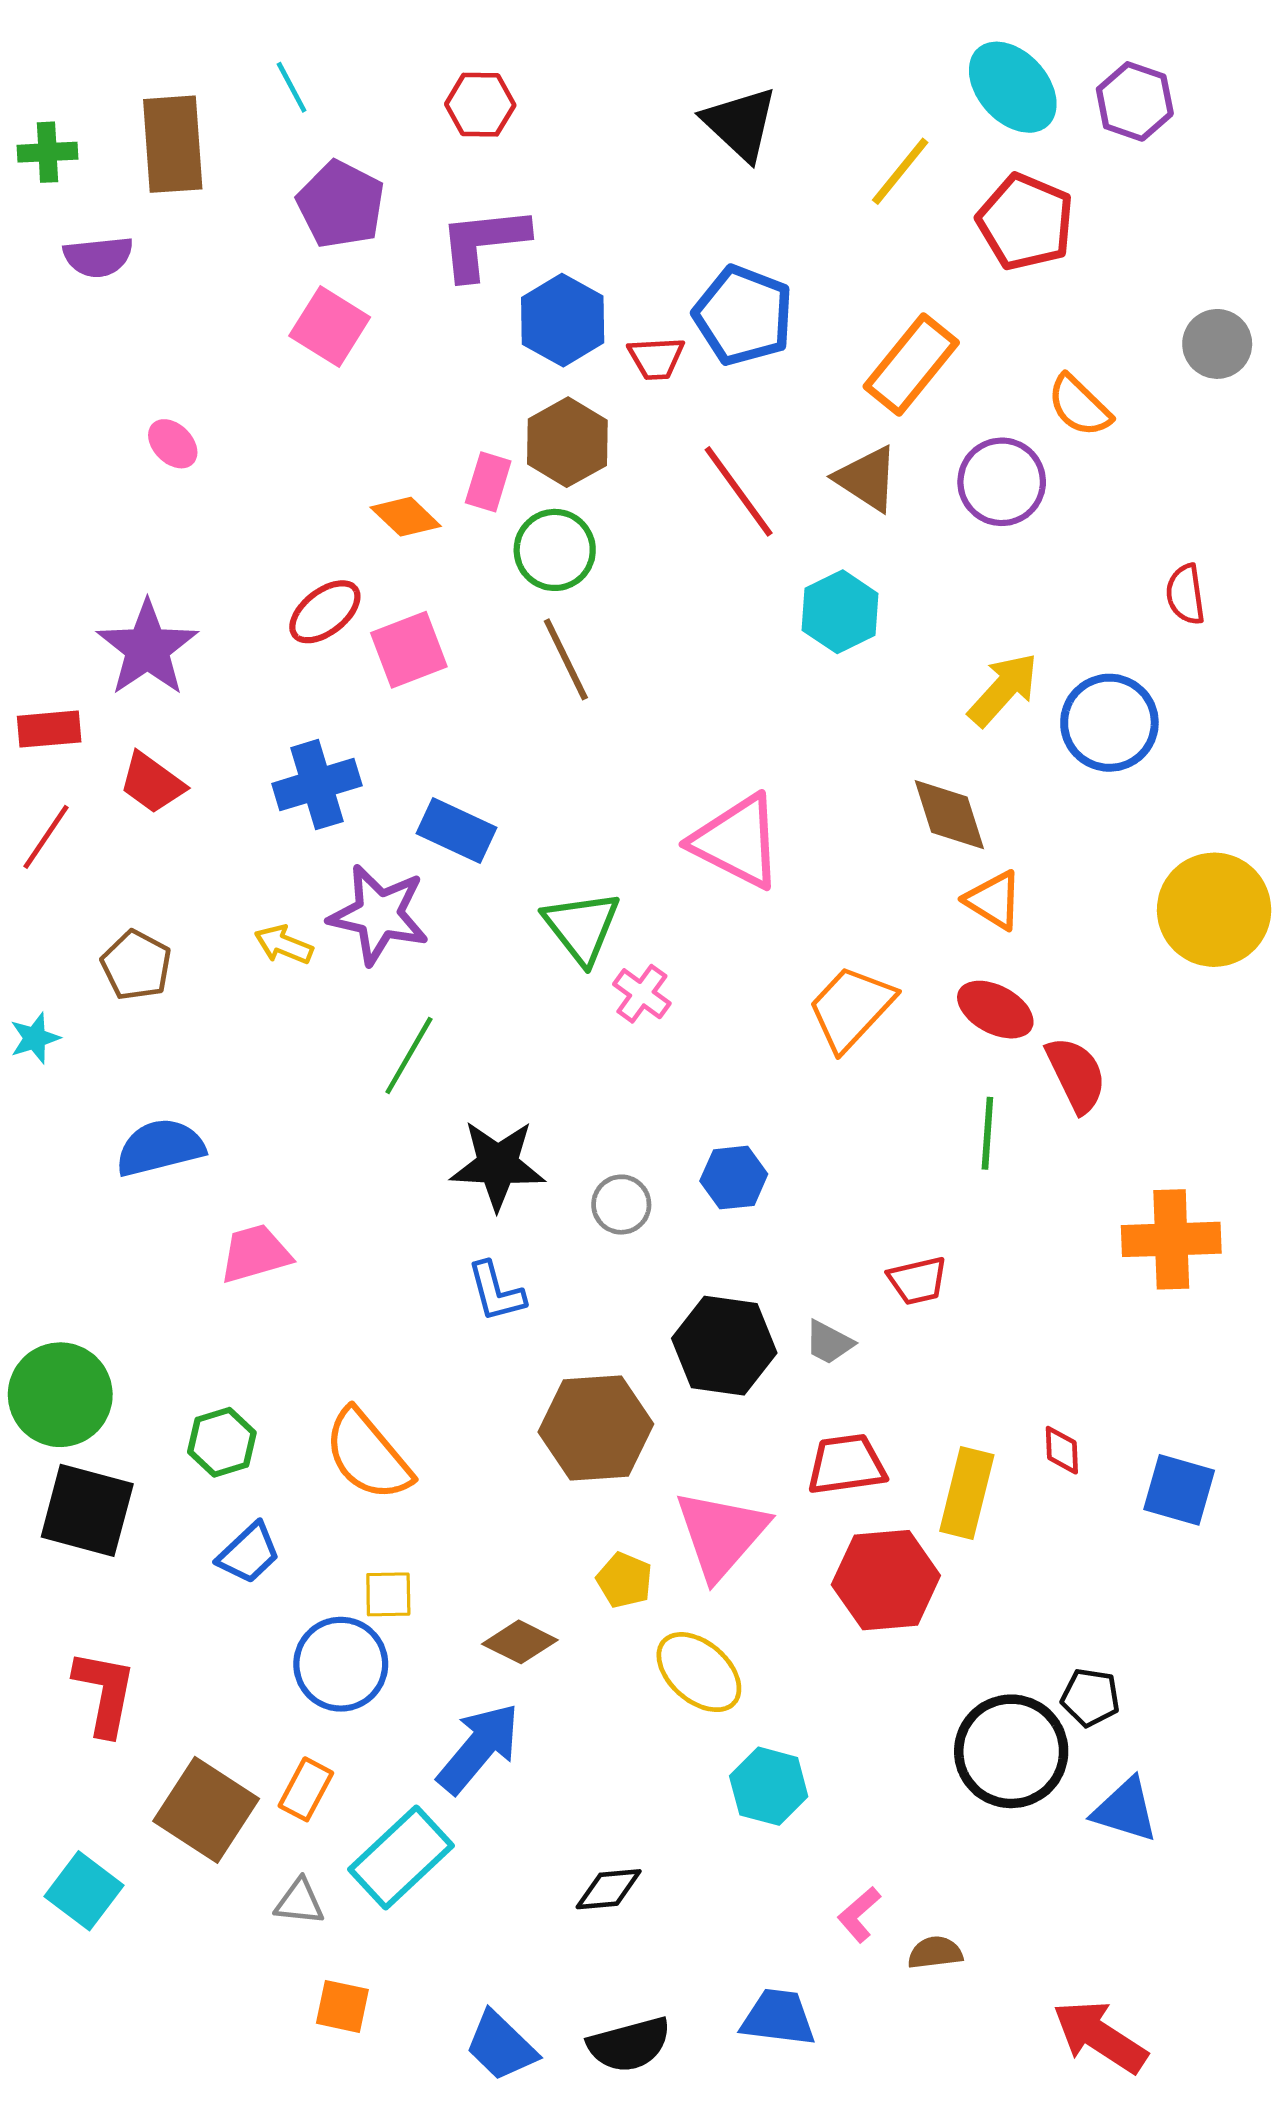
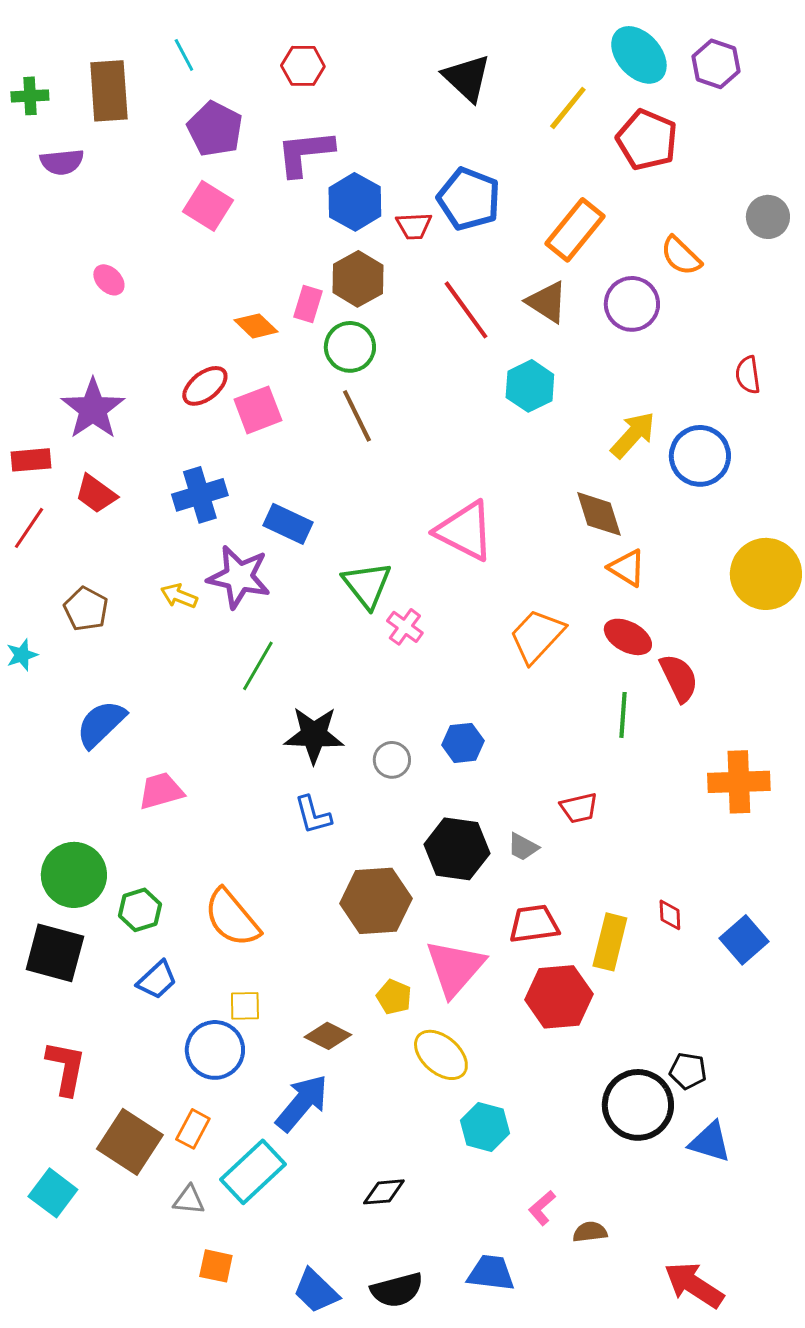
blue semicircle: (160, 1147) -> (101, 724), turned -30
green circle: (60, 1395) -> (74, 875), moved
blue square: (1179, 1490) -> (744, 940), turned 33

